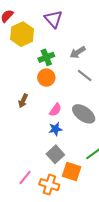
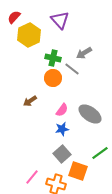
green cross: (46, 57) -> (53, 58), turned 35
gray line: (85, 76) -> (72, 69), moved
brown arrow: (23, 101) -> (30, 101), turned 32

